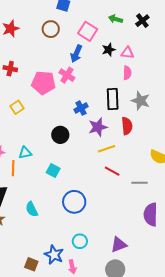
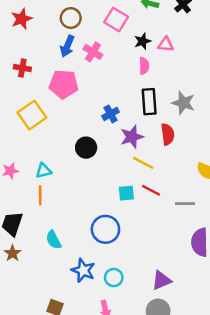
blue arrow: (76, 54) -> (67, 46), moved
pink semicircle: (127, 73) -> (144, 66), moved
pink cross: (67, 75) -> (93, 52), moved
yellow square: (17, 107) -> (32, 115), size x1.6
yellow line: (107, 149) -> (143, 163), turned 48
orange line: (13, 168) -> (40, 195), moved
cyan square: (53, 170) -> (126, 193), moved, turned -32
blue star: (54, 255) -> (83, 270), moved

